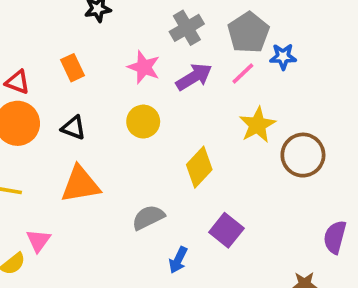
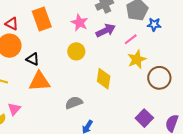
orange rectangle: (72, 68) -> (42, 19), size x1.6
pink line: (243, 74) -> (131, 39), moved
black triangle: (74, 128) -> (33, 59), moved
yellow diamond: (199, 167) -> (104, 79), turned -40
purple square: (226, 230) -> (144, 118), moved

